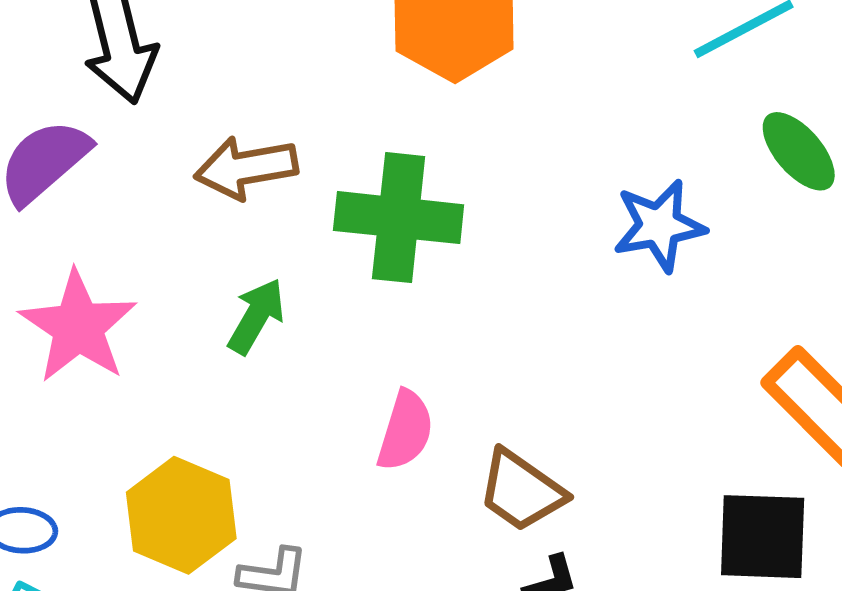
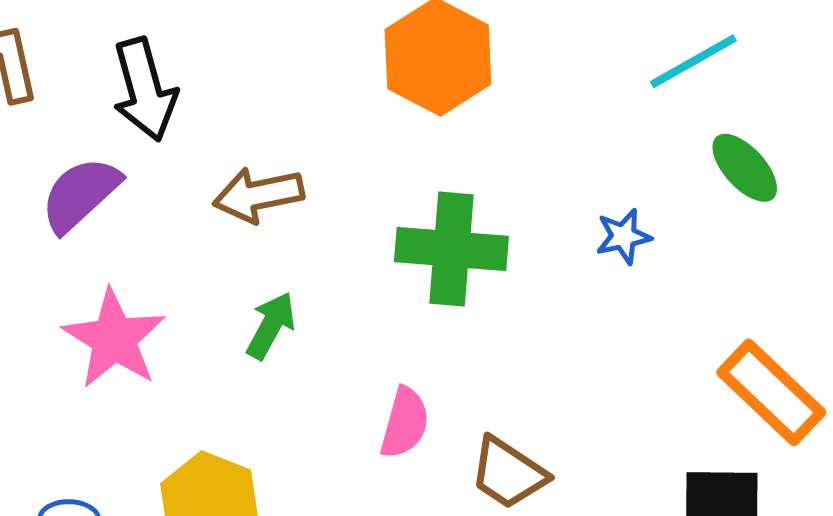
green cross: (399, 218) -> (451, 249), moved
blue star: (659, 226) -> (624, 236), size x0.7

